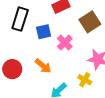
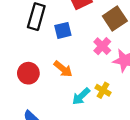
pink cross: (65, 43) -> (102, 46), moved
yellow cross: (85, 80) -> (103, 90), moved

